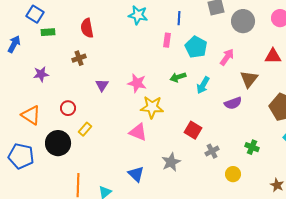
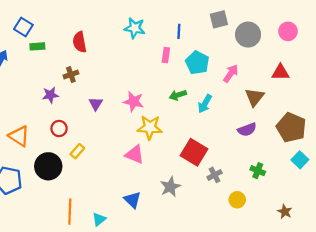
purple star: (41, 74) -> (50, 95), moved
purple semicircle: (233, 103) -> (247, 130), moved
red square: (193, 130) -> (194, 152), size x1.4

